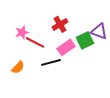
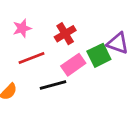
pink star: (22, 32) -> (22, 28), moved
red line: (35, 42) -> (31, 58), turned -48

